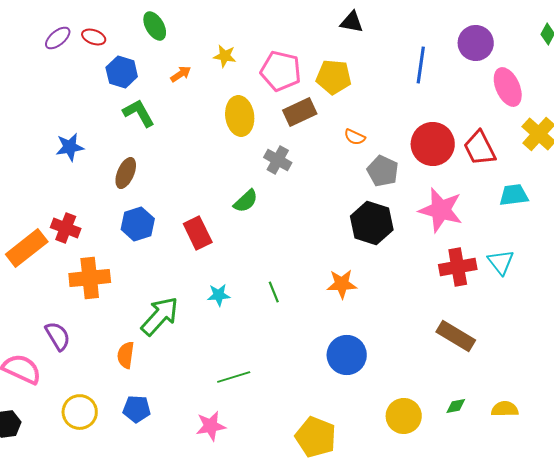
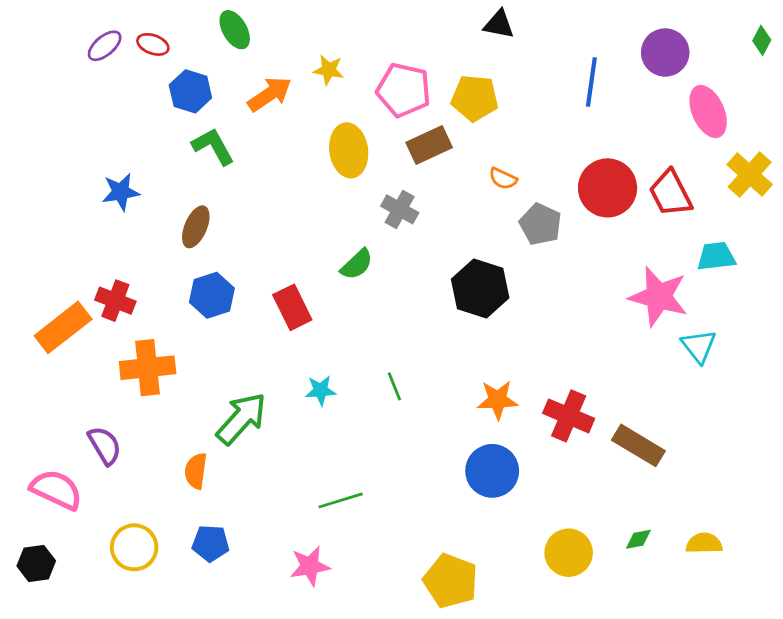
orange arrow: (181, 74) -> (270, 94), size x1.6
pink star: (441, 210) -> (658, 297), moved
black hexagon: (372, 223) -> (480, 289), moved
red cross: (458, 267) -> (569, 416), moved, turned 33
orange star: (342, 284) -> (498, 400), moved

